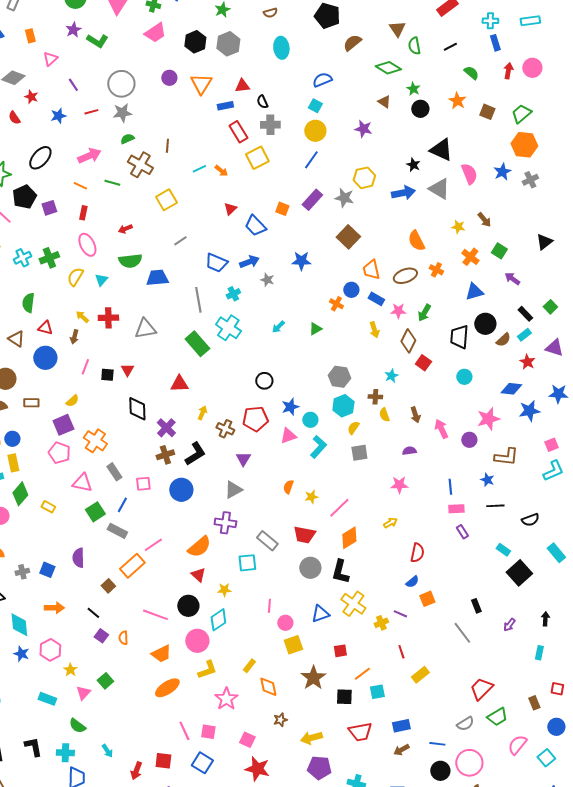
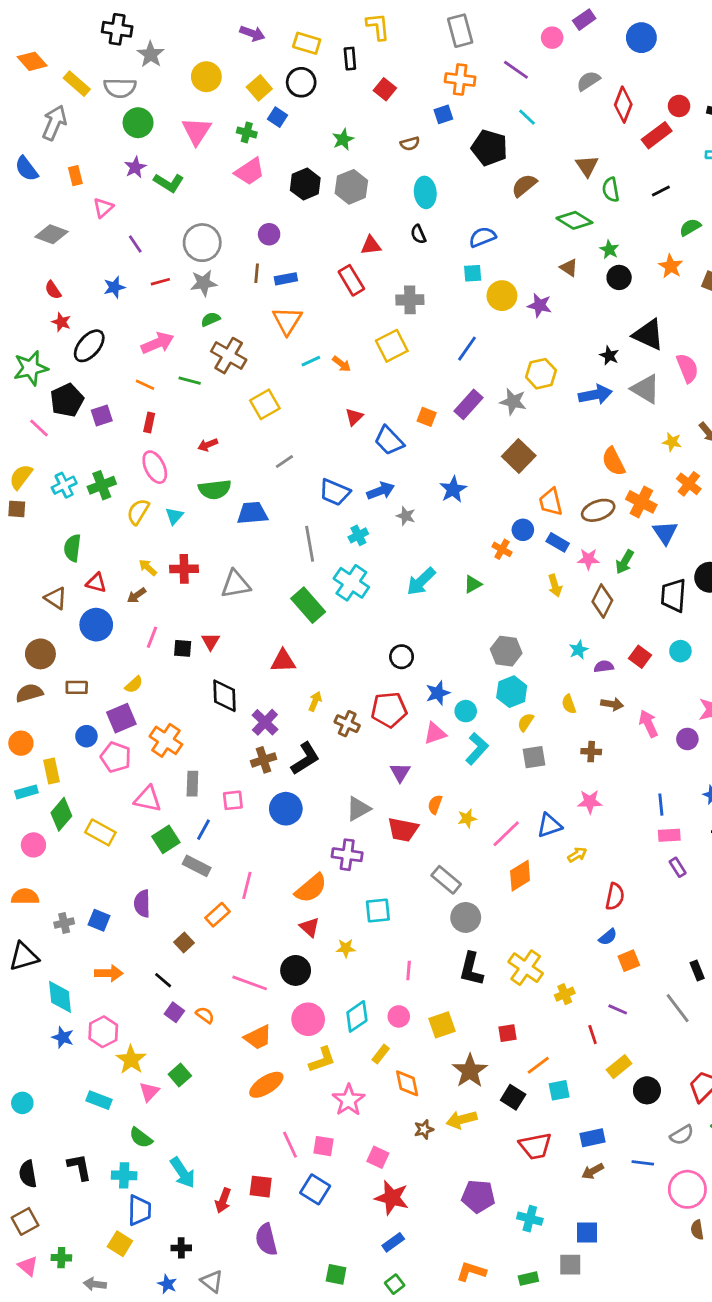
green semicircle: (471, 73) -> (690, 227), turned -70
orange triangle: (201, 84) -> (287, 321), moved
red star: (31, 97) -> (61, 322), moved
black semicircle: (262, 102) -> (418, 234), moved
blue rectangle: (225, 106) -> (286, 279), moved
cyan square: (315, 106) -> (473, 273), turned -32
yellow circle: (315, 131) -> (502, 296), moved
red rectangle: (238, 132) -> (351, 280), moved
brown line: (167, 146) -> (257, 273), moved
blue star: (301, 261) -> (453, 489), turned -30
orange cross: (436, 270) -> (641, 502), size x1.5
blue triangle: (474, 292) -> (665, 533), moved, turned -48
cyan arrow: (278, 327) -> (421, 581), size x1.6
brown arrow: (74, 337) -> (137, 595), turned 40
red square: (423, 363) -> (640, 657), moved
brown cross: (375, 397) -> (591, 752), moved
brown arrow: (415, 415) -> (612, 704), turned -63
blue circle: (12, 439) -> (86, 736), moved
purple semicircle: (409, 451) -> (604, 666), moved
purple triangle: (243, 459) -> (400, 772), moved
gray rectangle: (114, 472) -> (192, 784), turned 36
yellow rectangle: (48, 507) -> (100, 832), size x1.5
red trapezoid: (304, 535) -> (403, 830), moved
gray rectangle: (267, 541) -> (446, 880), moved
pink line: (153, 545) -> (247, 885), turned -42
orange rectangle: (132, 566) -> (218, 915), size x0.7
black L-shape: (340, 572) -> (471, 969), moved
blue triangle: (320, 614) -> (549, 825), moved
purple line: (400, 614) -> (618, 1009), moved
cyan diamond: (218, 620) -> (357, 1016), moved
pink circle: (285, 623) -> (399, 1016), moved
orange semicircle: (123, 638) -> (205, 1015), turned 128
yellow star: (70, 670) -> (131, 1060), size x1.5
black square: (344, 697) -> (513, 1097), turned 30
yellow arrow: (311, 738) -> (462, 1120), moved
cyan arrow: (107, 751) -> (183, 1173), size x1.6
black circle: (440, 771) -> (647, 1090), moved

